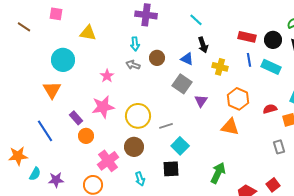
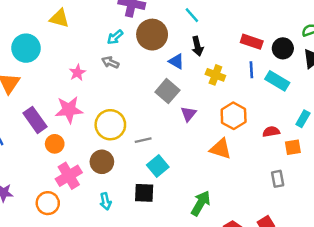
cyan arrow: (135, 44) -> (115, 37), turned 48
brown circle: (157, 58) -> (152, 35), moved, size x1.6
purple rectangle: (76, 118) -> (35, 120), size x1.5
orange circle: (86, 136) -> (55, 144), moved

